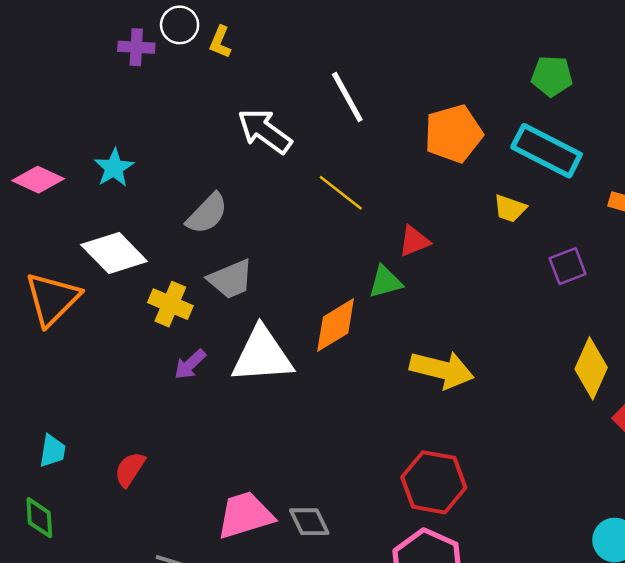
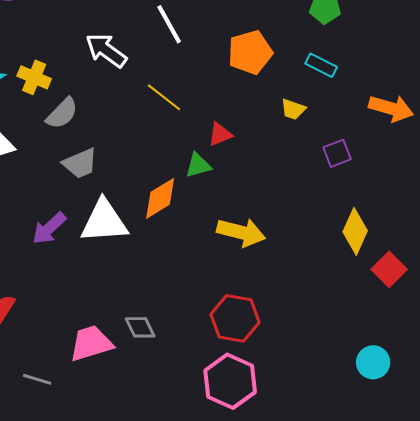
cyan rectangle: (547, 151) -> (321, 65), size x0.6
yellow cross: (170, 304) -> (34, 77), moved
purple arrow: (190, 364) -> (49, 228), size x1.4
gray diamond: (309, 522) -> (140, 327), moved

